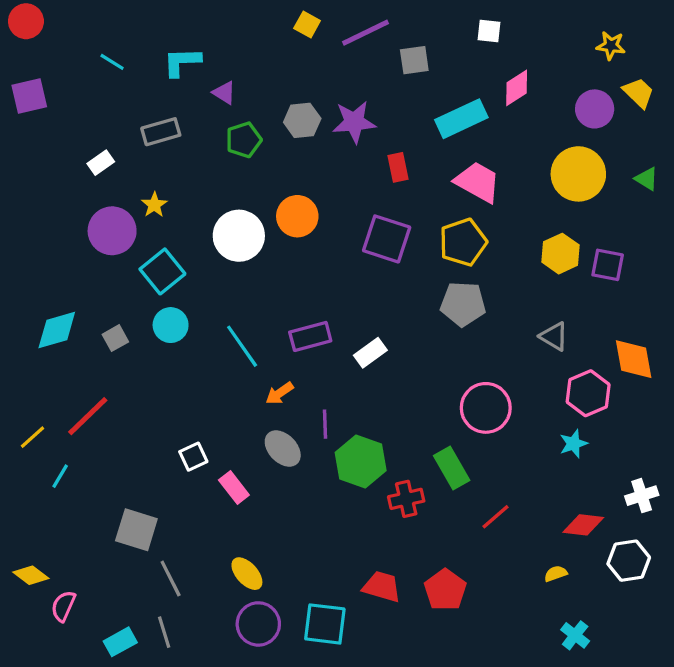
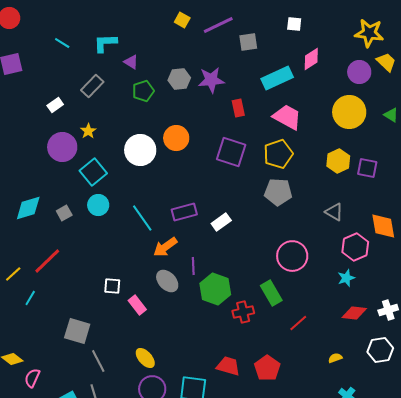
yellow star: (611, 46) -> (369, 33), size x1.6
gray rectangle: (161, 132) -> (92, 86), turned -30
orange arrow: (279, 393) -> (165, 247), size x1.4
white square: (193, 457) -> (112, 286), turned 30
red diamond: (583, 525) -> (354, 313), moved

